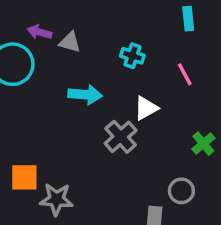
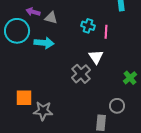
pink line: (185, 74) -> (106, 32), moved, turned 32
cyan arrow: (85, 95) -> (44, 43), moved
white triangle: (146, 108) -> (96, 57), turned -35

